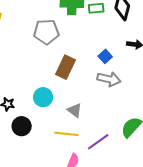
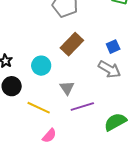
yellow line: (66, 134) -> (39, 108), moved
purple line: (98, 142) -> (82, 107), moved

